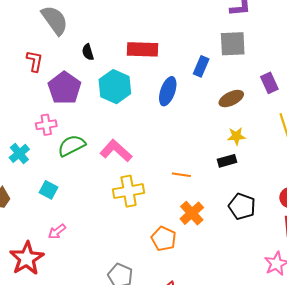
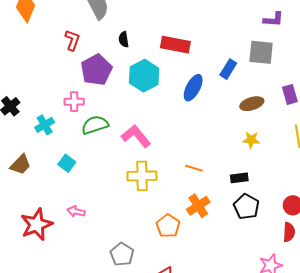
black rectangle: (227, 161) -> (239, 178), moved
pink arrow: (57, 232) -> (76, 211), moved, turned 42

